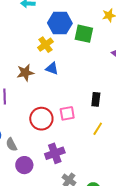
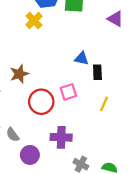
blue triangle: (52, 68) -> (82, 58), moved
brown star: (25, 73) -> (19, 74), moved
purple cross: (55, 153) -> (61, 137), turned 30

